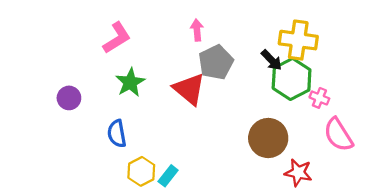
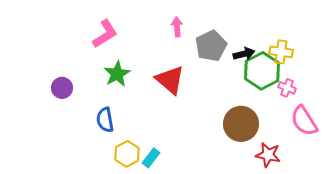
yellow cross: (298, 40) -> (281, 52), moved, size x0.7
black arrow: (272, 60) -> (244, 54), turned -60
gray pentagon: (216, 62) -> (211, 46), moved

